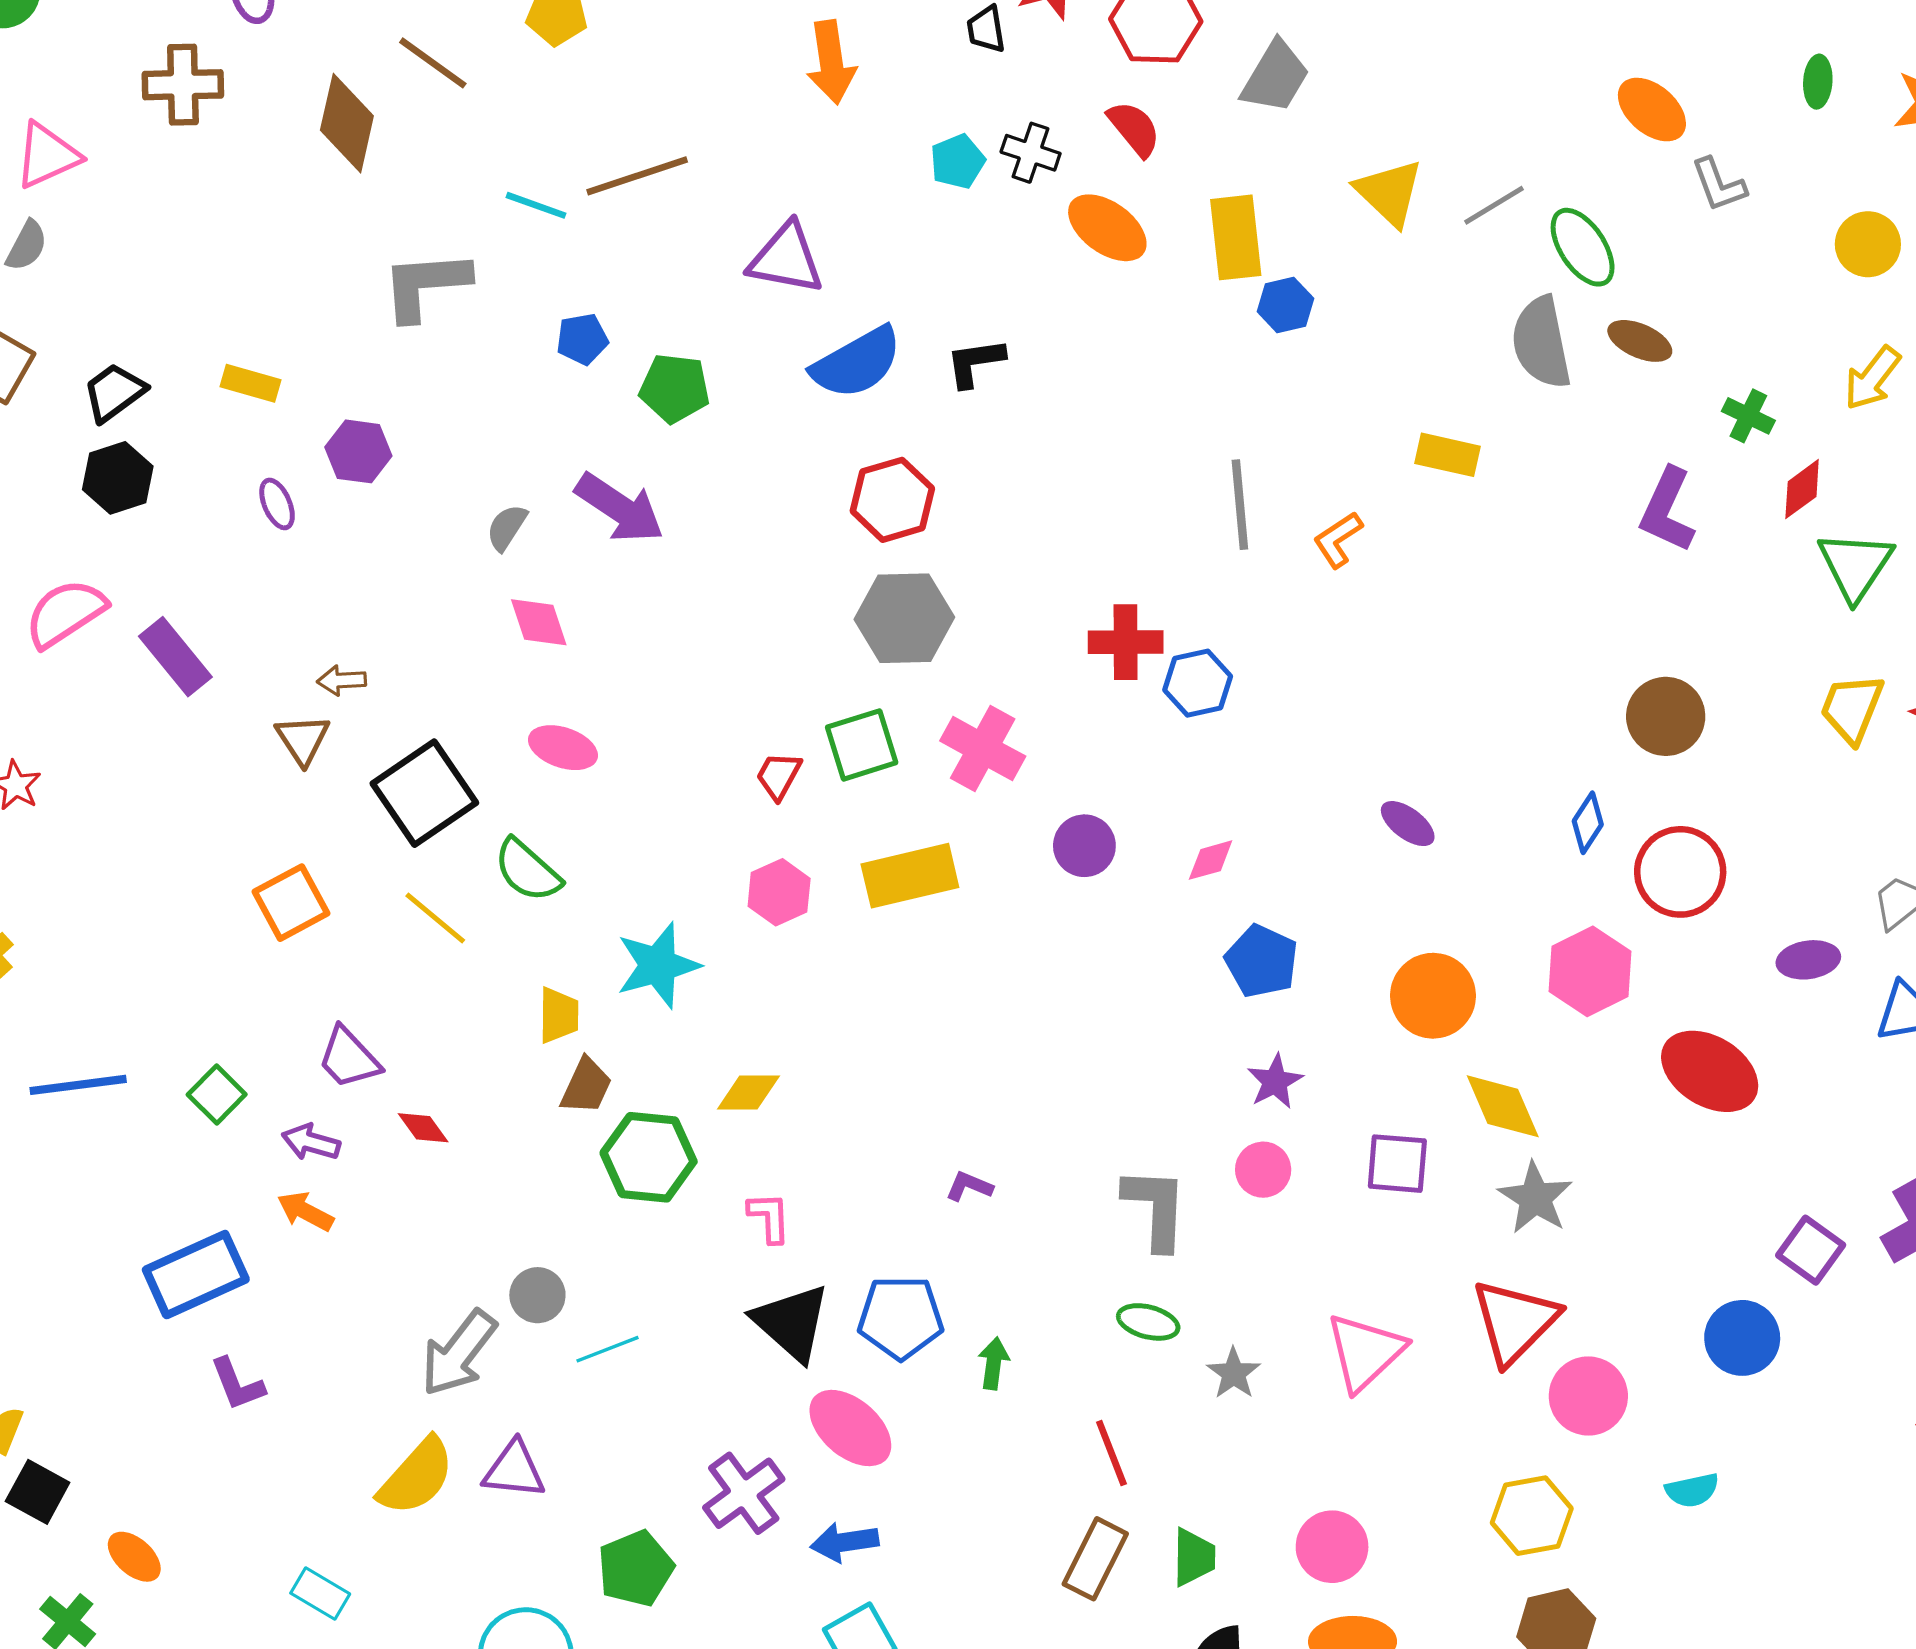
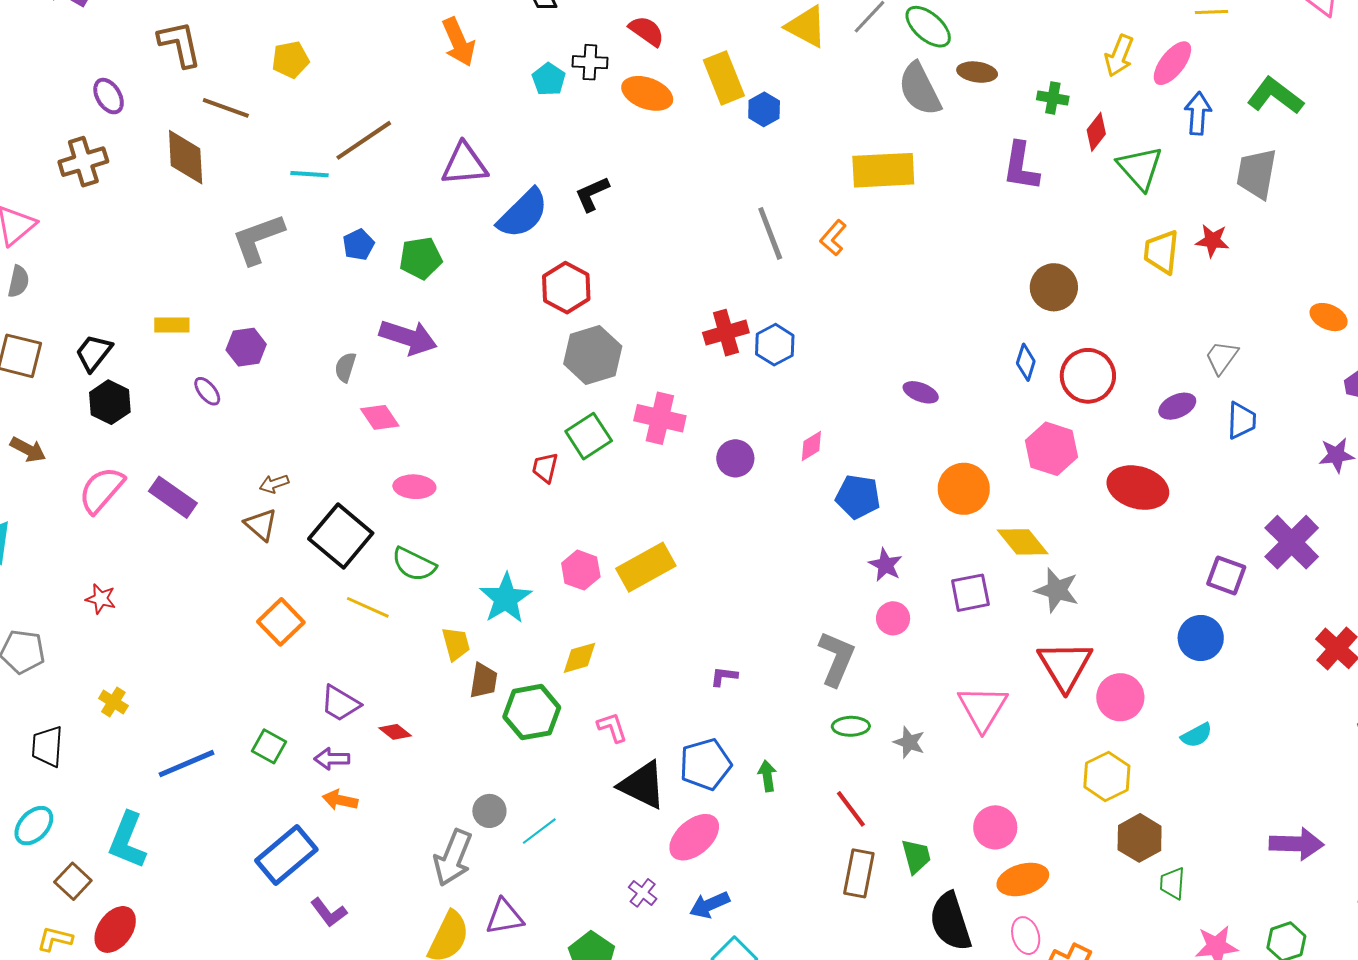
yellow rectangle: (1447, 455) -> (883, 170), size x1.6
yellow rectangle: (910, 876) -> (646, 567), moved
pink hexagon: (779, 892) -> (581, 570), moved
gray L-shape: (1156, 1208) -> (836, 659), turned 36
pink ellipse: (850, 1428) -> (694, 837), turned -66
purple cross: (744, 1493) -> (643, 893), size x0.6

